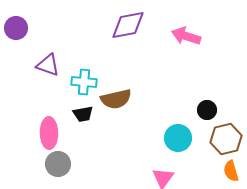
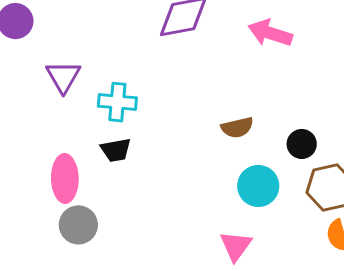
purple triangle: (48, 65) -> (63, 77), turned 40
brown semicircle: (116, 99) -> (237, 127), moved, size x0.7

